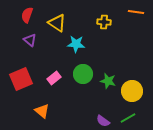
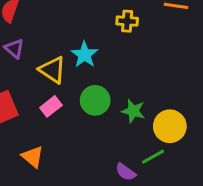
yellow triangle: (57, 23) -> (52, 70), moved
cyan star: (76, 44) -> (84, 55), turned 30
green line: (128, 118) -> (153, 157), moved

